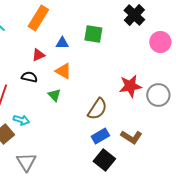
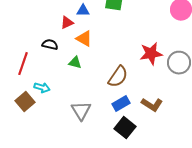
red triangle: (38, 55) -> (67, 23), moved
green triangle: (54, 95) -> (75, 63), turned -32
gray triangle: (26, 162) -> (81, 111), moved

